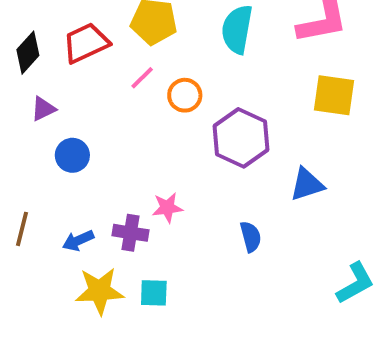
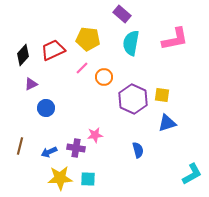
yellow square: (334, 95) -> (162, 95), moved, size x0.7

